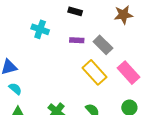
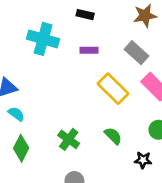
cyan cross: (40, 29) -> (43, 39), size x1.4
gray rectangle: (103, 45) -> (137, 53), moved

